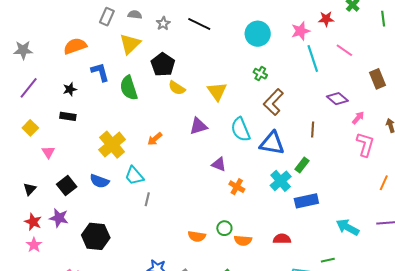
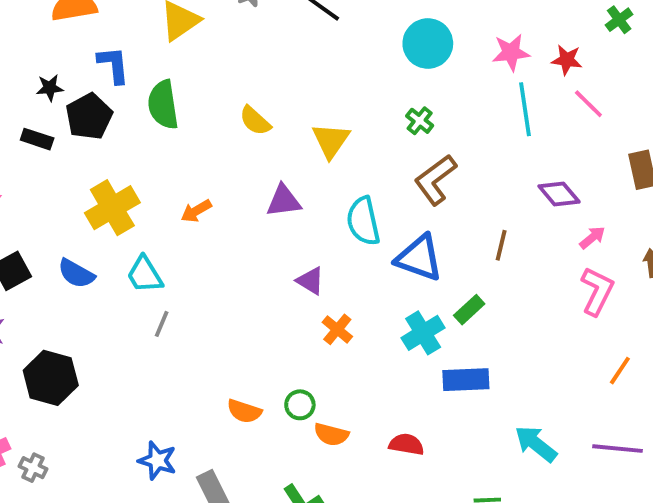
red star: (326, 19) -> (567, 60), moved
black pentagon: (163, 65) -> (89, 116), moved

